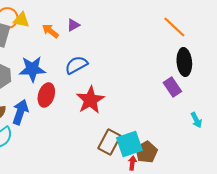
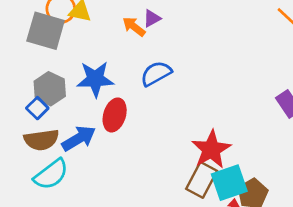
orange arrow: (50, 31) -> (134, 27), moved
red star: (90, 100) -> (211, 149), moved
blue arrow: (20, 112) -> (79, 138), turned 40

